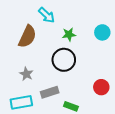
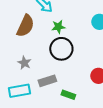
green star: (69, 34) -> (58, 27), moved

